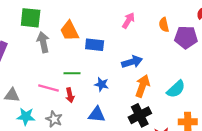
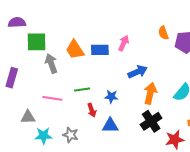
pink arrow: (128, 20) -> (124, 43), moved
blue rectangle: (95, 45) -> (100, 50), moved
pink line: (48, 88) -> (52, 98), moved
red arrow: (70, 95) -> (92, 110), moved

